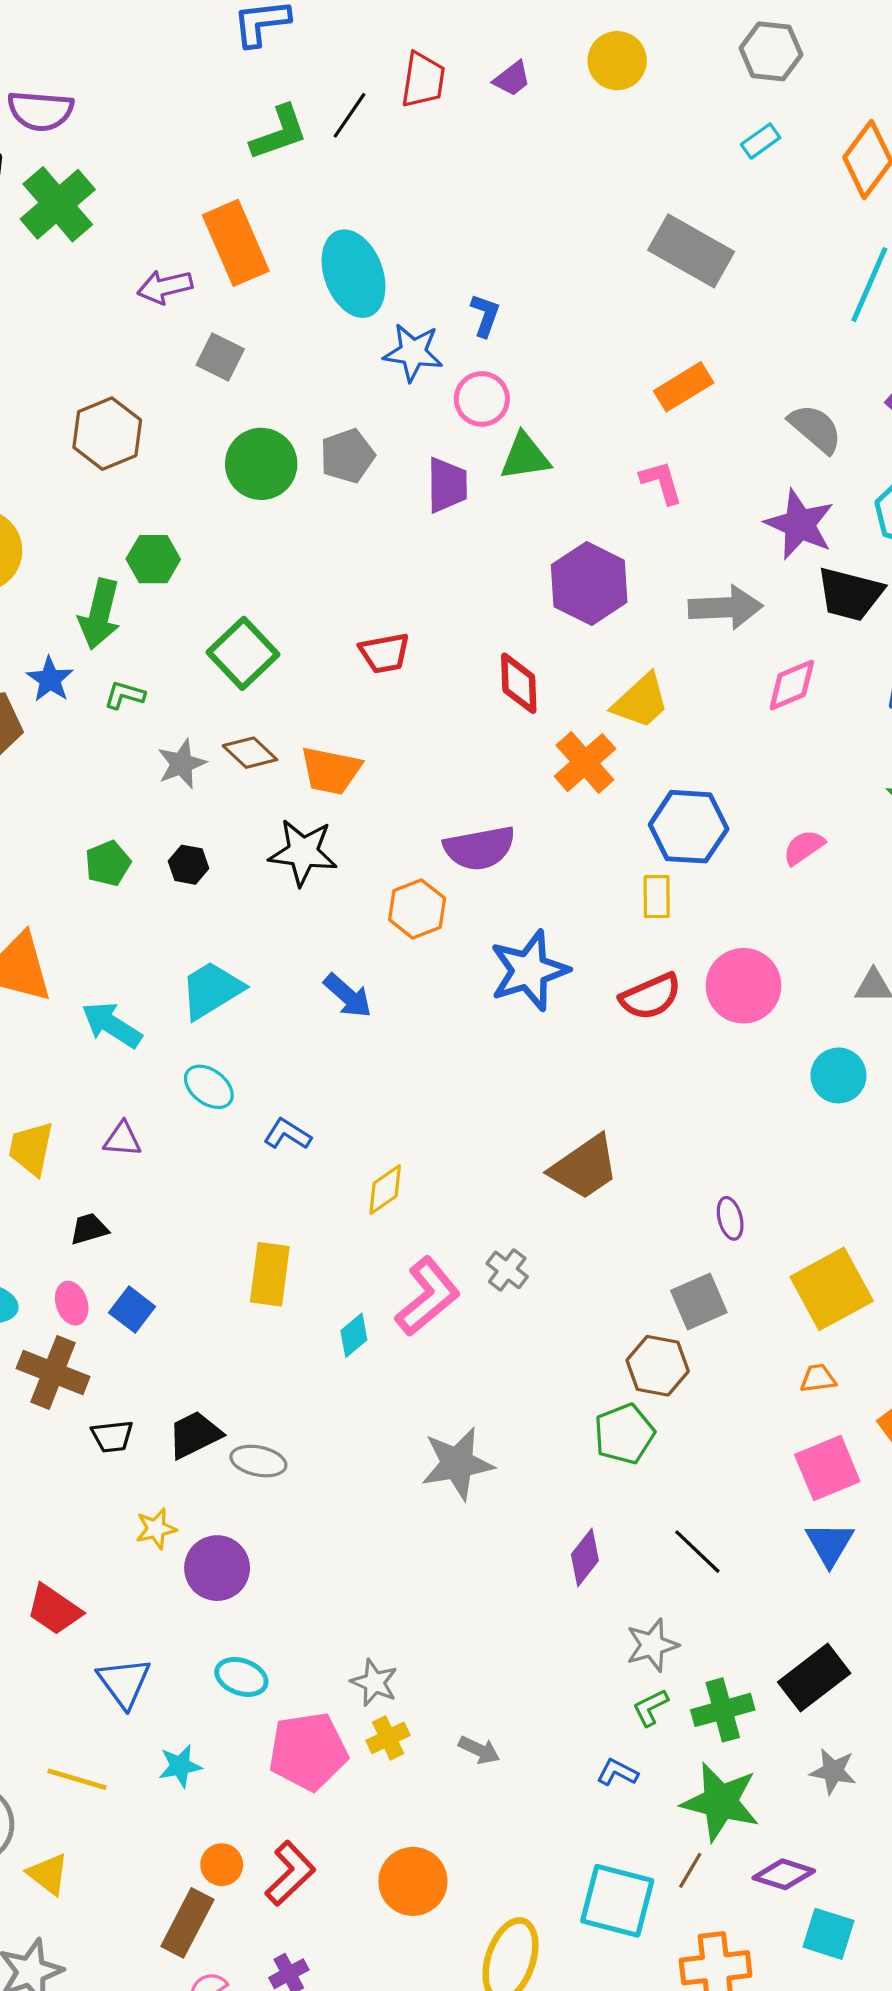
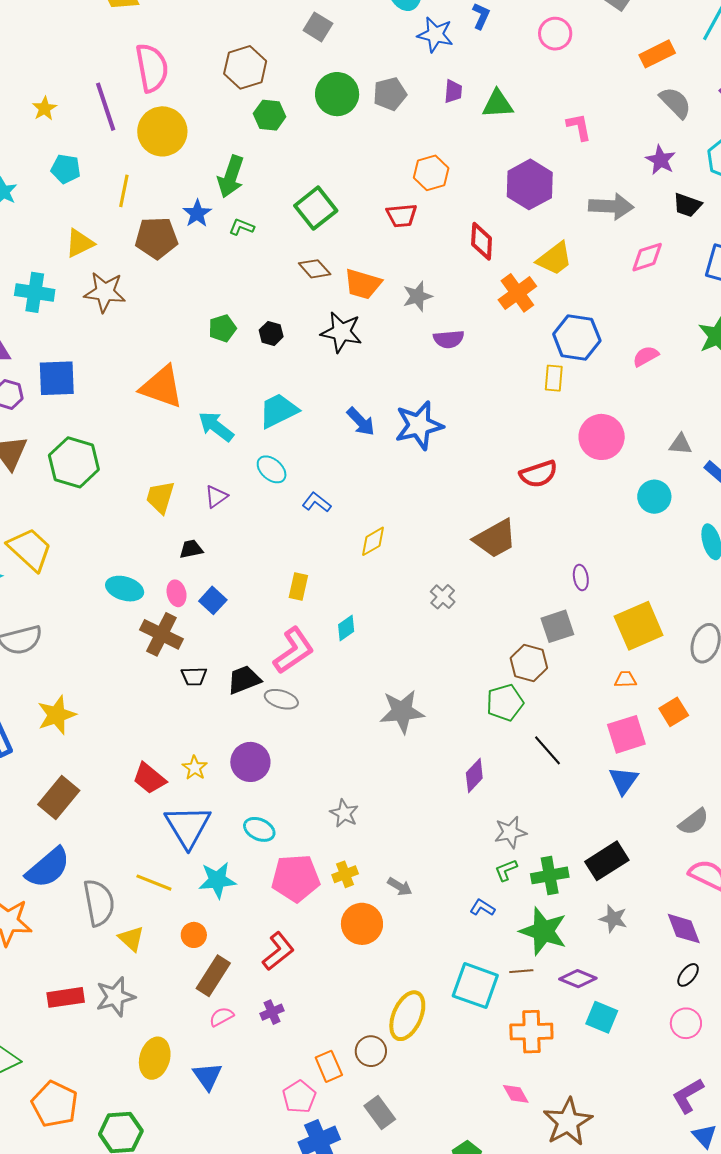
orange rectangle: (684, 387) -> (657, 54), moved
pink circle: (482, 399) -> (555, 34), moved
purple trapezoid: (447, 485) -> (453, 91), moved, size x0.7
purple star: (800, 524) -> (661, 160), size x0.7
green hexagon: (153, 559) -> (270, 115), moved
black trapezoid: (850, 594) -> (687, 205), size x0.7
gray star: (182, 764) -> (417, 296), moved
purple semicircle: (479, 848) -> (449, 339), size x0.7
orange hexagon: (417, 909) -> (431, 173), moved
blue star: (529, 970) -> (419, 425), moved
red semicircle: (650, 996) -> (538, 474), moved
purple triangle: (122, 1139) -> (216, 497), turned -45
yellow rectangle: (270, 1274) -> (298, 587), size x0.7
pink L-shape: (428, 1297) -> (294, 651), moved
yellow star: (156, 1529) -> (195, 768), moved, turned -30
black line: (697, 1552) -> (548, 750), moved
gray star: (374, 1682) -> (344, 813), moved
blue triangle: (124, 1683) -> (188, 826), size x1.4
cyan star: (180, 1766) -> (217, 880), size x1.4
orange circle: (222, 1865) -> (194, 935), moved
brown line: (690, 1870) -> (521, 971), turned 50
orange circle: (413, 1881) -> (362, 924), moved

